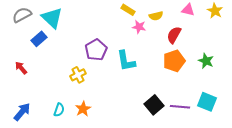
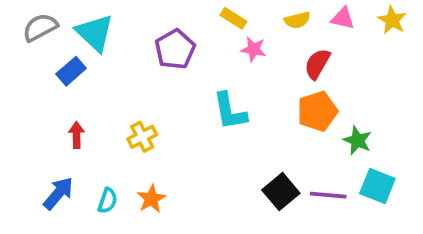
yellow semicircle: (156, 16) -> (297, 20), moved
purple pentagon: (96, 50) -> (175, 49), moved
green star: (206, 61) -> (357, 140), moved
red arrow: (21, 68) -> (77, 135), moved, turned 40
blue arrow: (22, 112) -> (58, 193), moved

